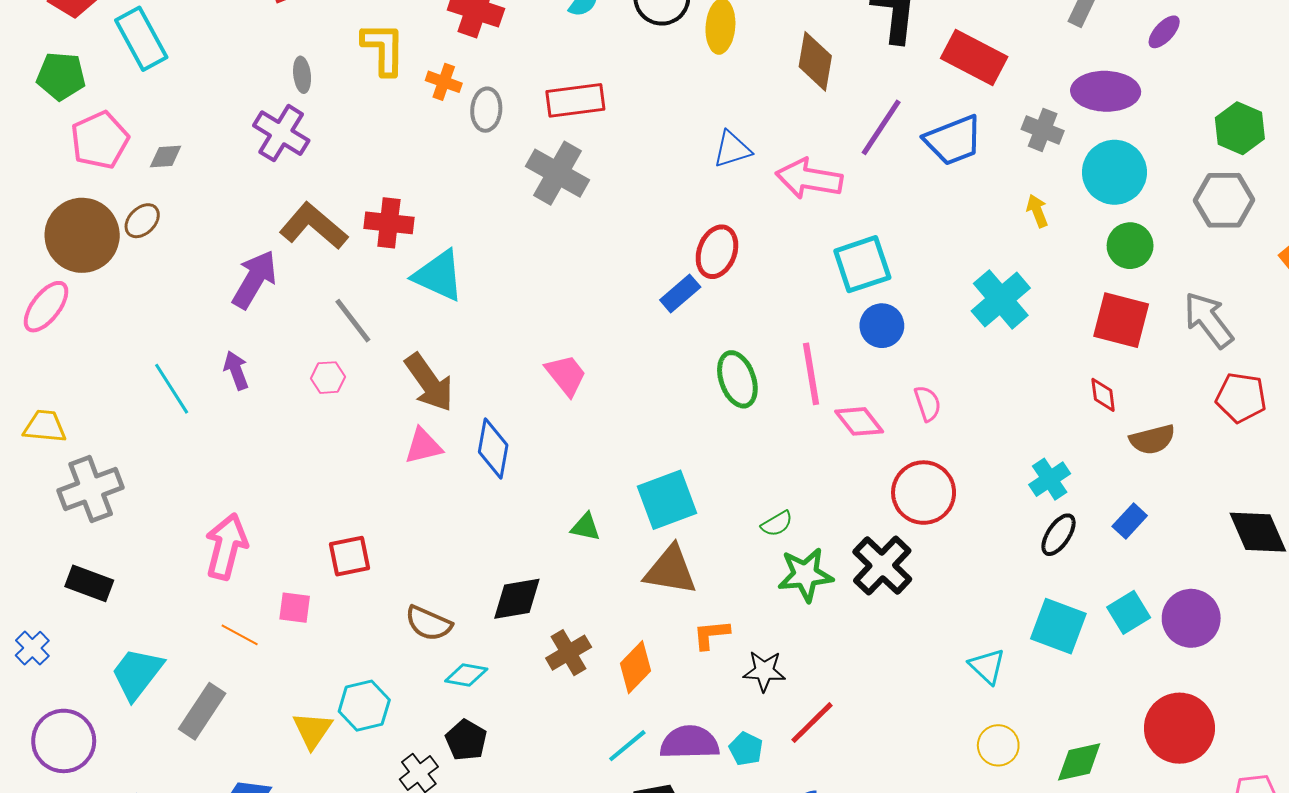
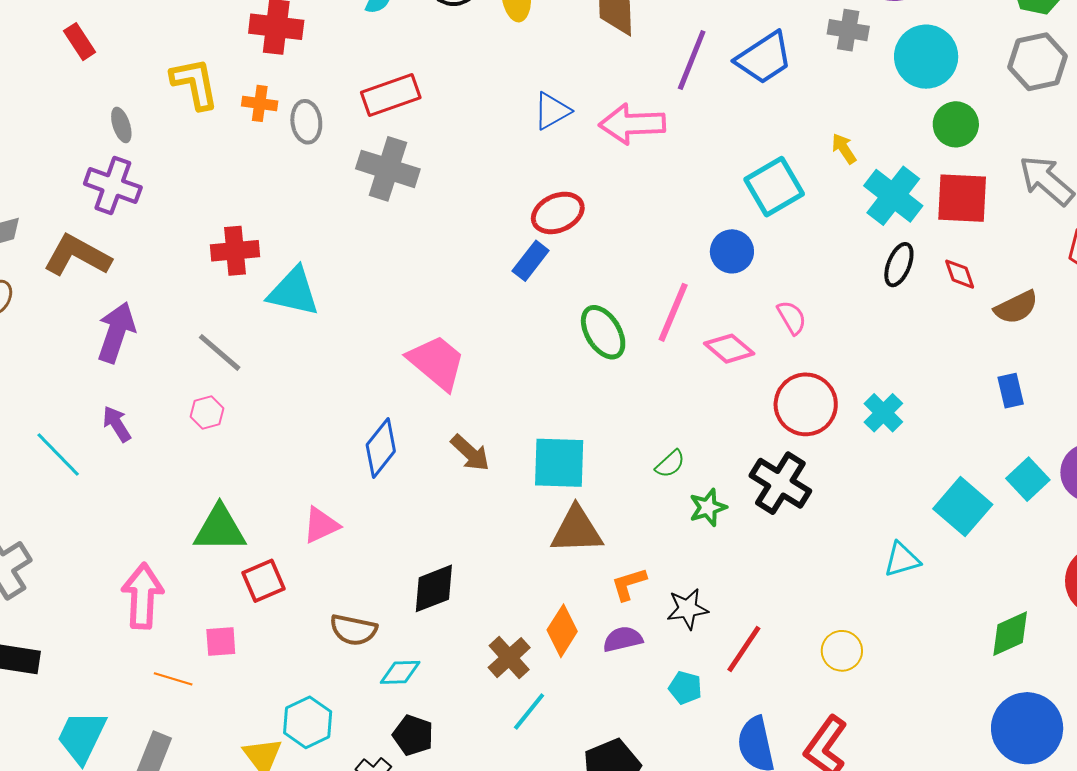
yellow arrow: (1037, 211) -> (844, 149), moved
brown L-shape: (314, 226) -> (77, 256), moved
red ellipse: (717, 252) -> (558, 213), turned 57
cyan square: (862, 264) -> (774, 187), moved
cyan cross: (1001, 299) -> (893, 196), moved
pink line: (811, 374) -> (673, 312), turned 44
pink trapezoid: (566, 375) -> (437, 362), size x1.4
brown arrow: (429, 383) -> (470, 453), moved, size x0.7
pink triangle: (423, 446) -> (321, 525), moved
blue diamond: (493, 449) -> (381, 448), turned 40
cyan cross: (1050, 479) -> (883, 413), moved
cyan square: (667, 500) -> (559, 463), turned 34
blue rectangle: (1130, 521) -> (1011, 391), turned -44
green triangle: (586, 527) -> (220, 529), moved, size x1.8
black ellipse: (1059, 535) -> (899, 265), moved
green star: (805, 575) -> (708, 507), size x0.7
cyan square: (1058, 626) -> (963, 507), turned 32
brown cross: (569, 653) -> (509, 658), moved
cyan triangle: (987, 666) -> (902, 560), turned -48
purple semicircle: (690, 742) -> (623, 639), moved, size x0.7
yellow circle: (998, 745) -> (842, 651), moved
cyan line: (627, 746) -> (529, 712), moved

